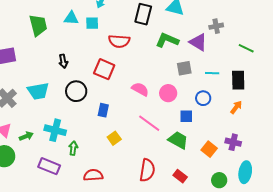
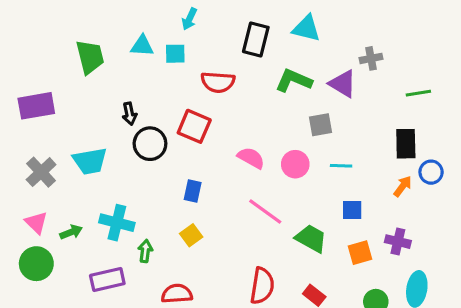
green line: (246, 48) -> (418, 93), turned -35
cyan line: (212, 73) -> (341, 166), moved
black circle: (76, 91) -> (150, 144), moved
blue circle: (203, 98) -> (431, 172), moved
blue square: (186, 116) -> (352, 210), moved
yellow square: (114, 138) -> (191, 235), moved
orange square: (209, 149) -> (360, 253), turned 35
purple rectangle: (49, 166) -> (107, 279), turned -35

